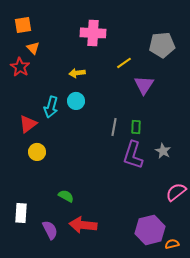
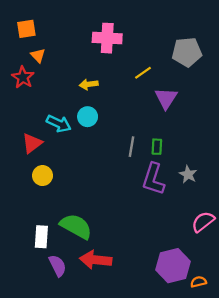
cyan arrow: (51, 107) -> (59, 124), turned -80
green semicircle: (66, 196) -> (76, 226), size x1.8
white rectangle: (21, 213) -> (41, 237), moved

